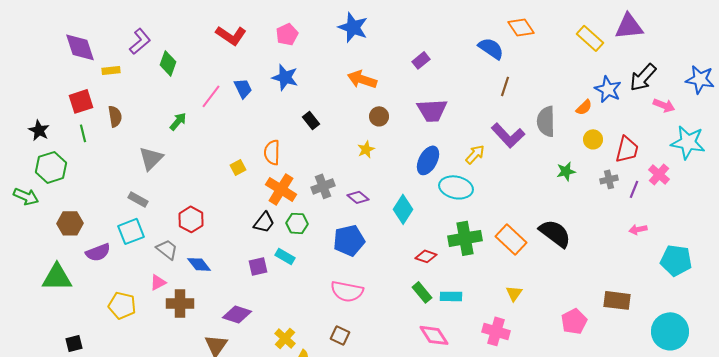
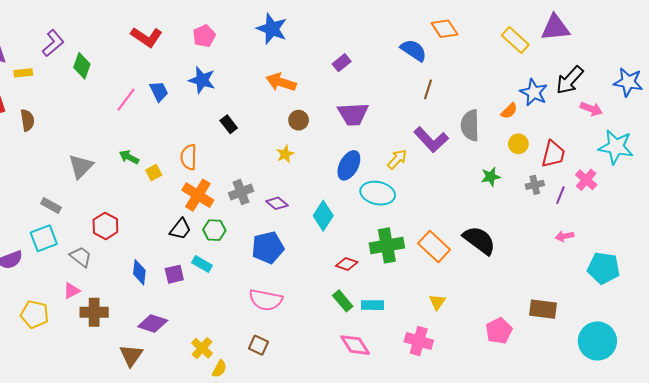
green arrow: (178, 121) -> (129, 157), moved, turned -102
gray triangle: (151, 158) -> (81, 166), moved
blue diamond: (199, 264) -> (139, 272), moved, turned 45

